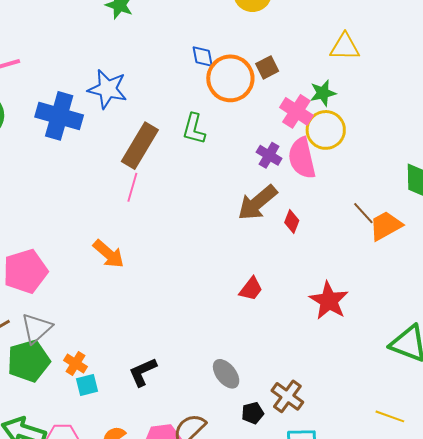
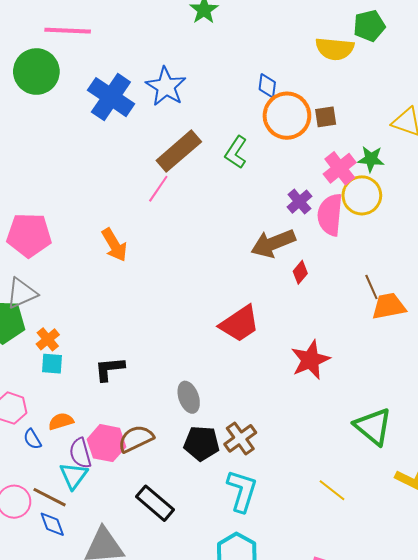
red trapezoid: (251, 289) -> (240, 324), size x1.6
black pentagon: (253, 413) -> (202, 443), size x1.6

